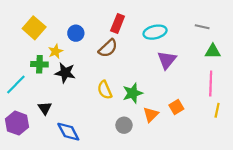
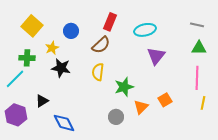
gray line: (202, 27) -> (197, 25), moved
green cross: (39, 64) -> (27, 58), moved
yellow semicircle: (105, 90) -> (98, 72), moved, turned 30
black triangle: (45, 108) -> (42, 101), turned 32

